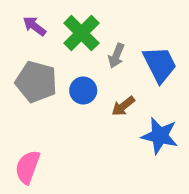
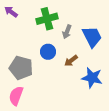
purple arrow: (34, 26) -> (11, 12), moved
green cross: (81, 33) -> (47, 19), turned 30
gray pentagon: (36, 82) -> (21, 68), moved

